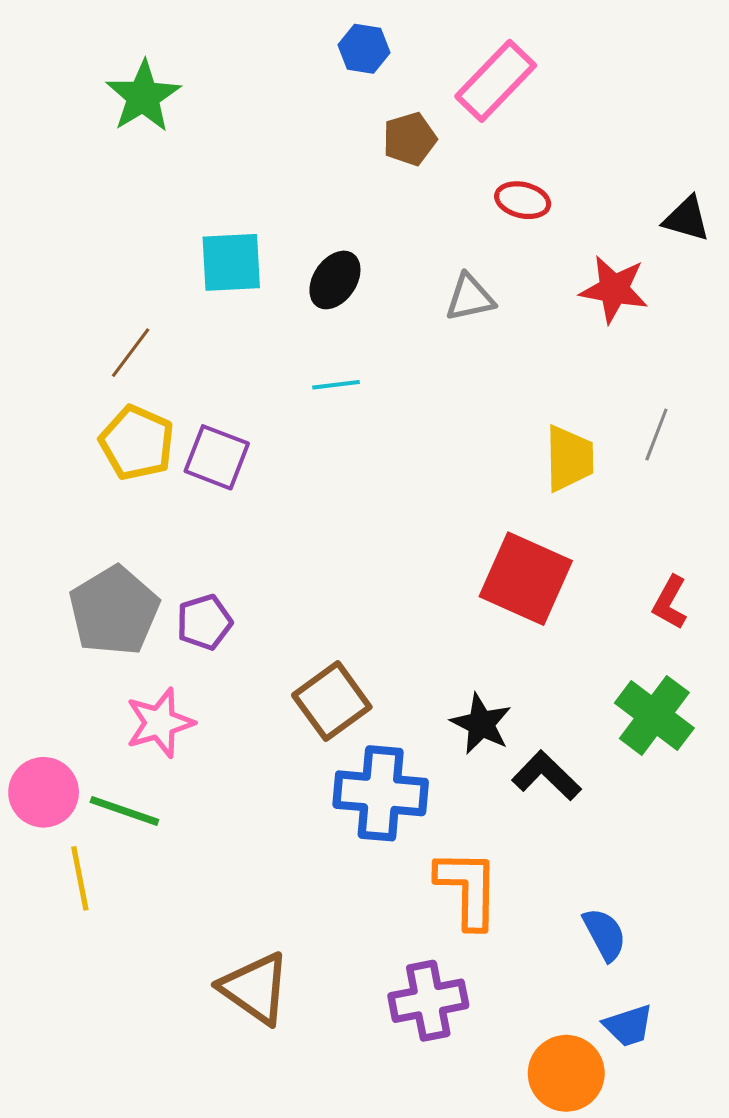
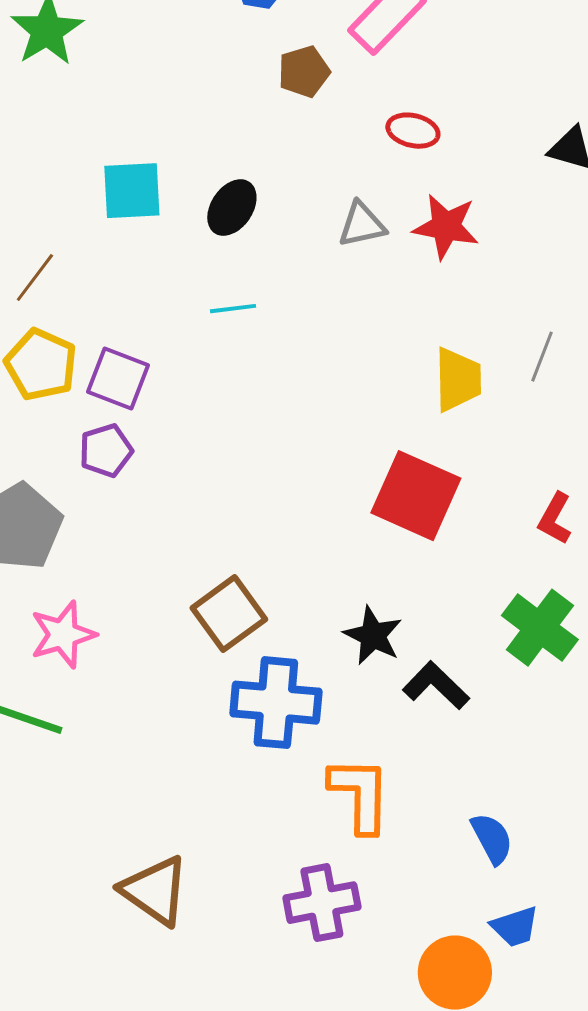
red star: (614, 289) -> (446, 227), moved
purple pentagon: (204, 622) -> (106, 451), moved

